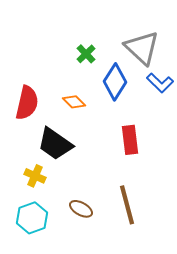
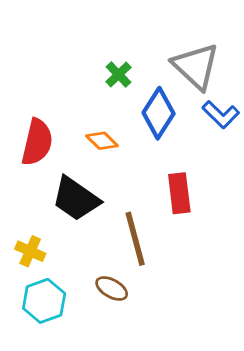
yellow cross: (35, 176) -> (30, 251), moved
brown line: (127, 205) -> (135, 239), moved

